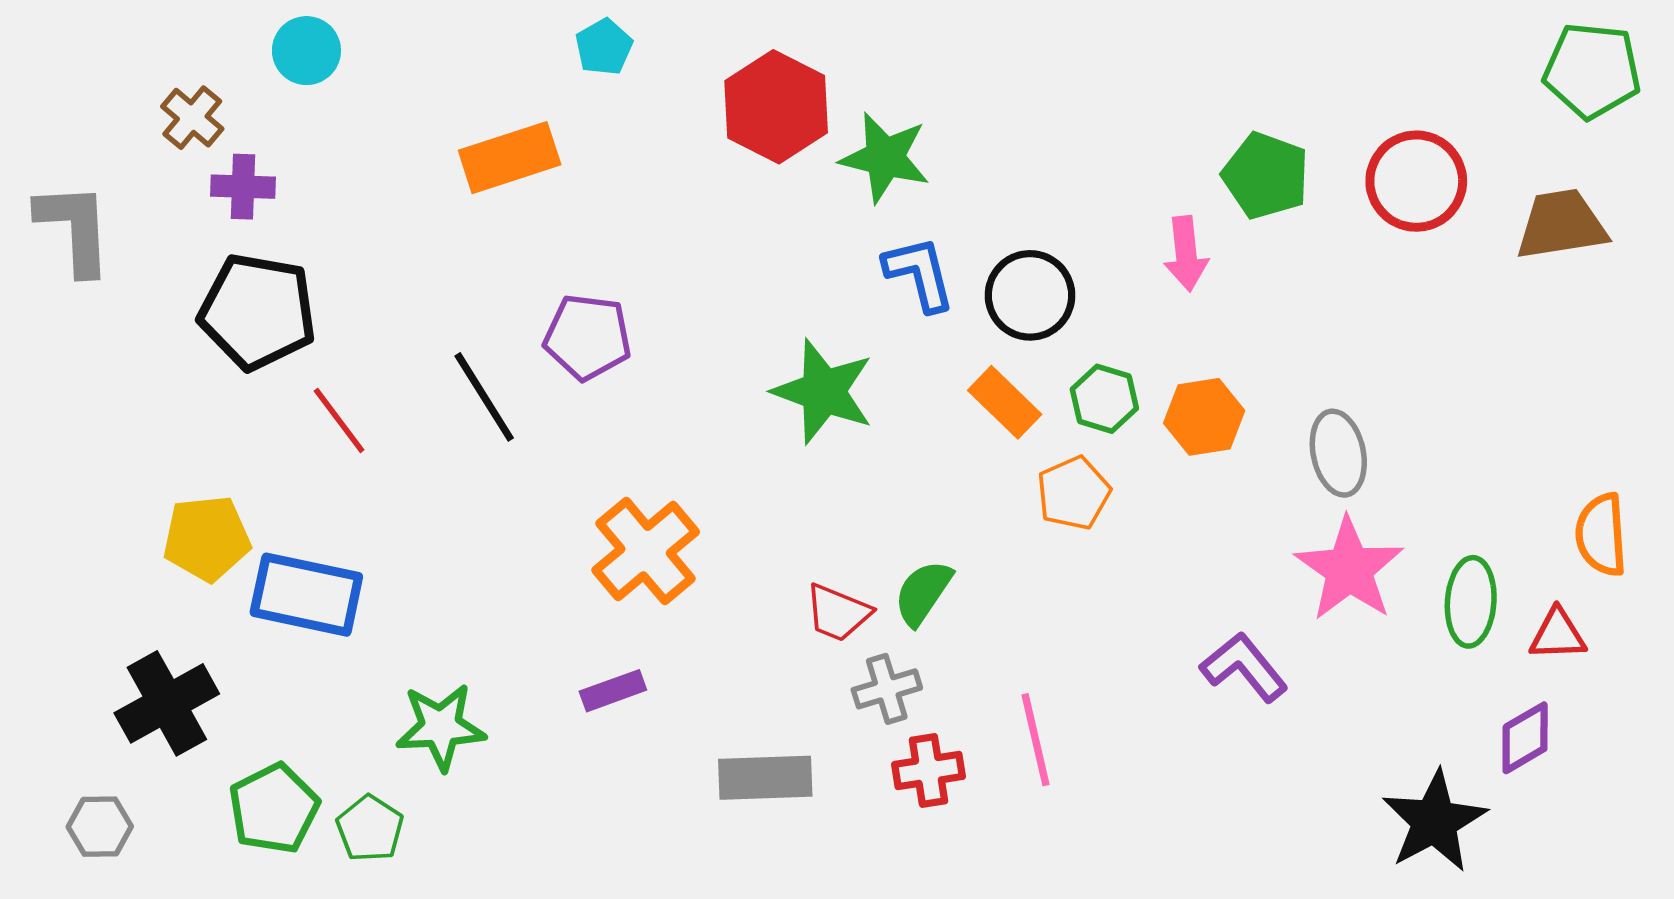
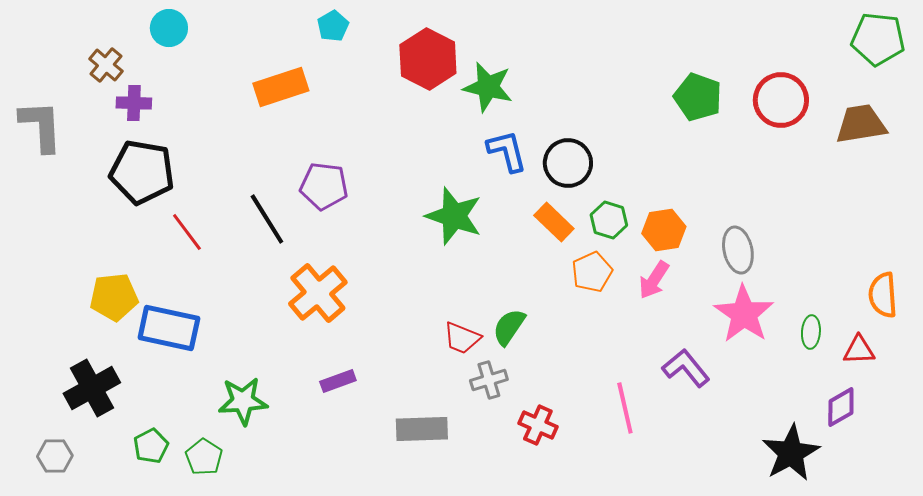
pink arrow: (1186, 254) -> (654, 280), moved, turned 39
orange cross: (646, 551) -> (318, 293), moved
green ellipse: (1471, 602) -> (811, 332), size x0.7
pink line: (1035, 740) -> (625, 408), moved
red cross: (928, 770) -> (538, 425), moved, turned 33
green pentagon: (274, 809) -> (151, 446), size x0.7

